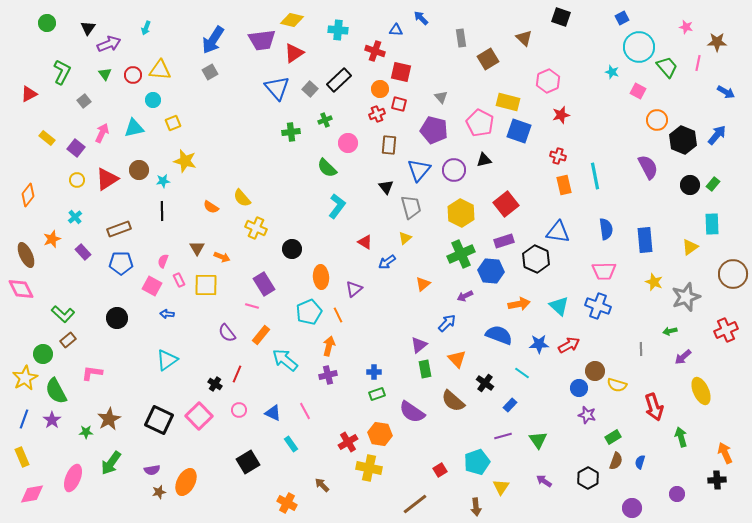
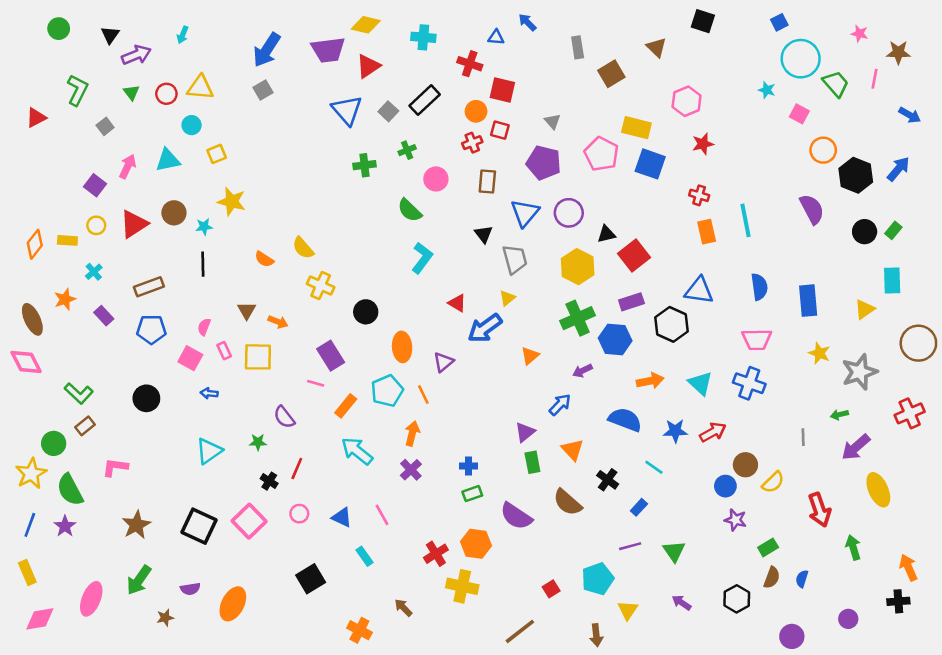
yellow rectangle: (47, 138) -> (67, 240), moved, turned -35
black triangle: (484, 160) -> (606, 234), moved
blue arrow: (387, 262) -> (485, 328), size x1.6
orange rectangle: (261, 335) -> (346, 406), moved
purple arrow: (683, 357) -> (856, 447), size x1.4
purple cross: (328, 375) -> (411, 470), turned -30
yellow semicircle: (617, 385) -> (773, 482), turned -60
green star: (86, 432) -> (258, 442), moved
brown star: (159, 492) -> (165, 618), moved

